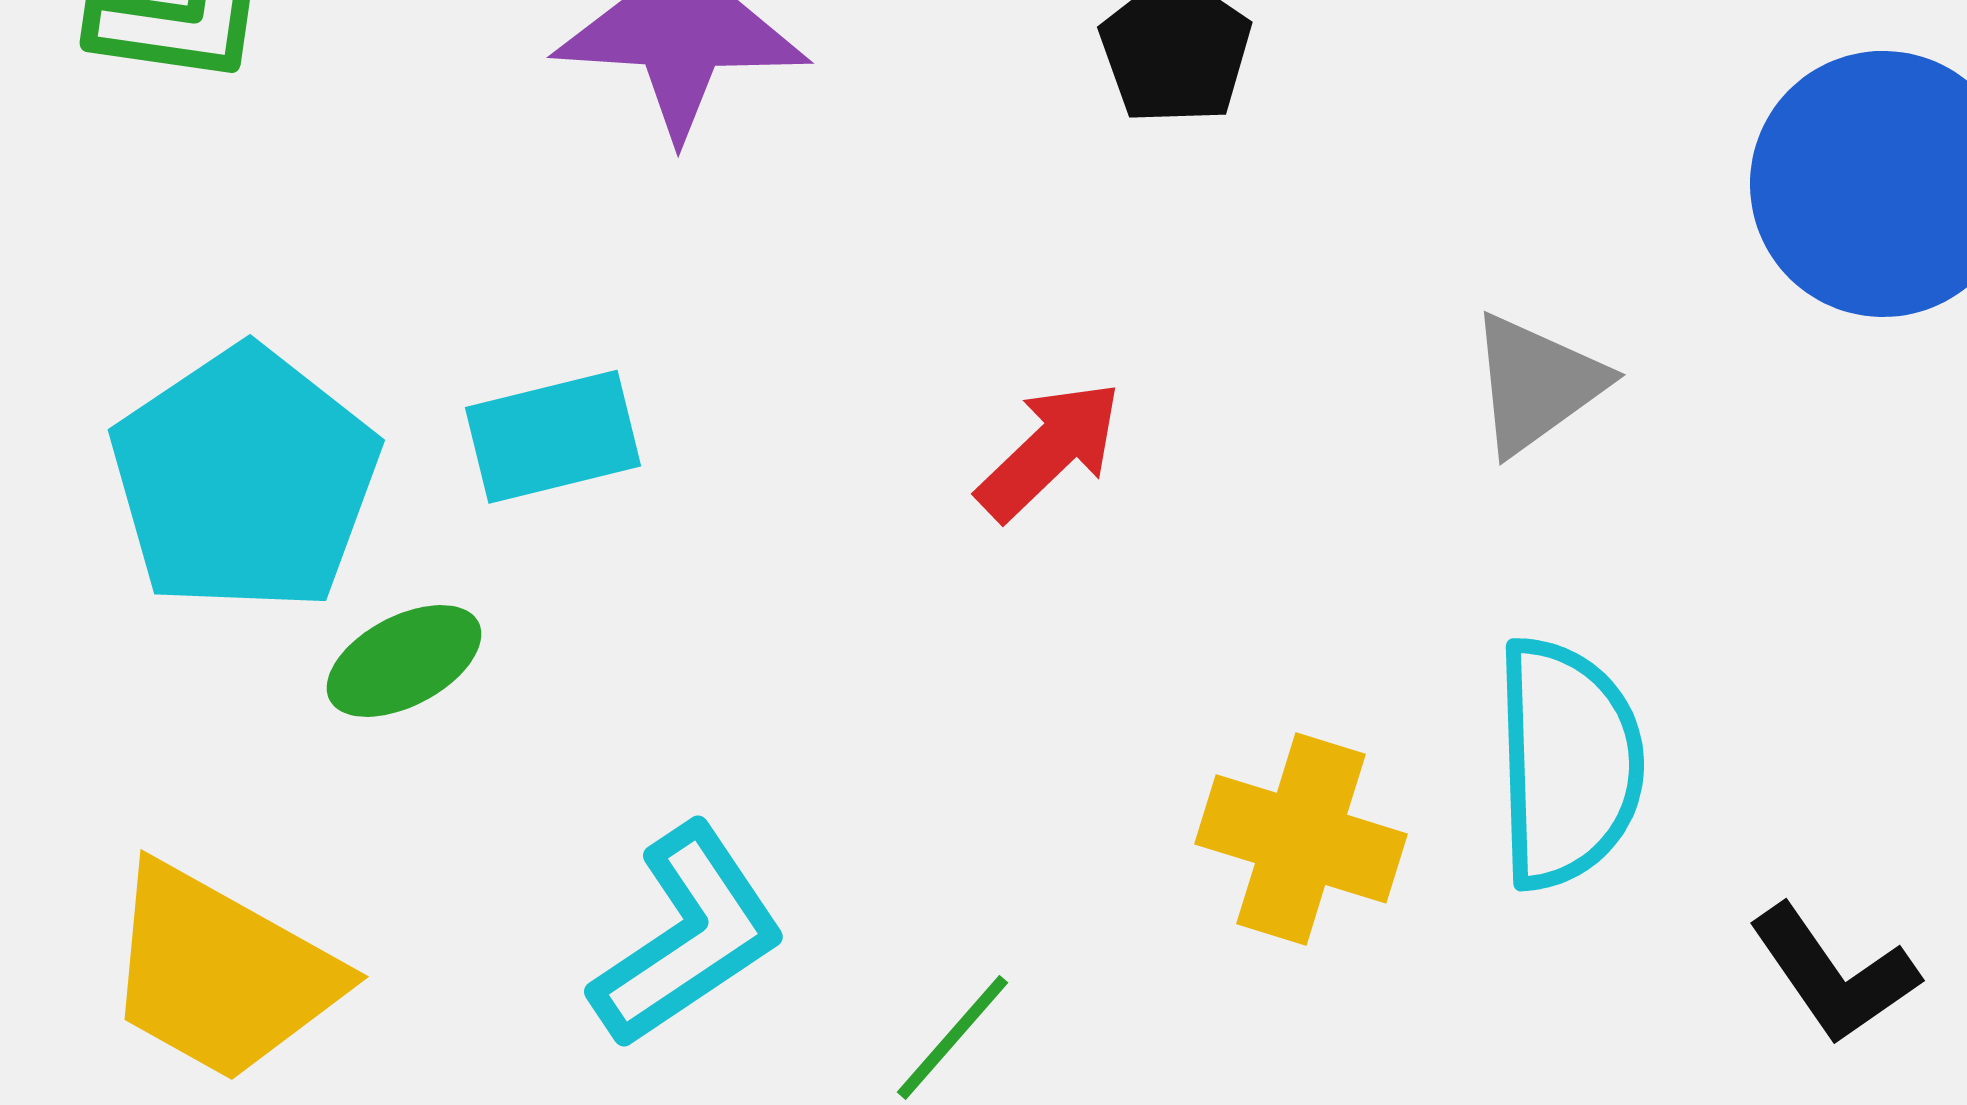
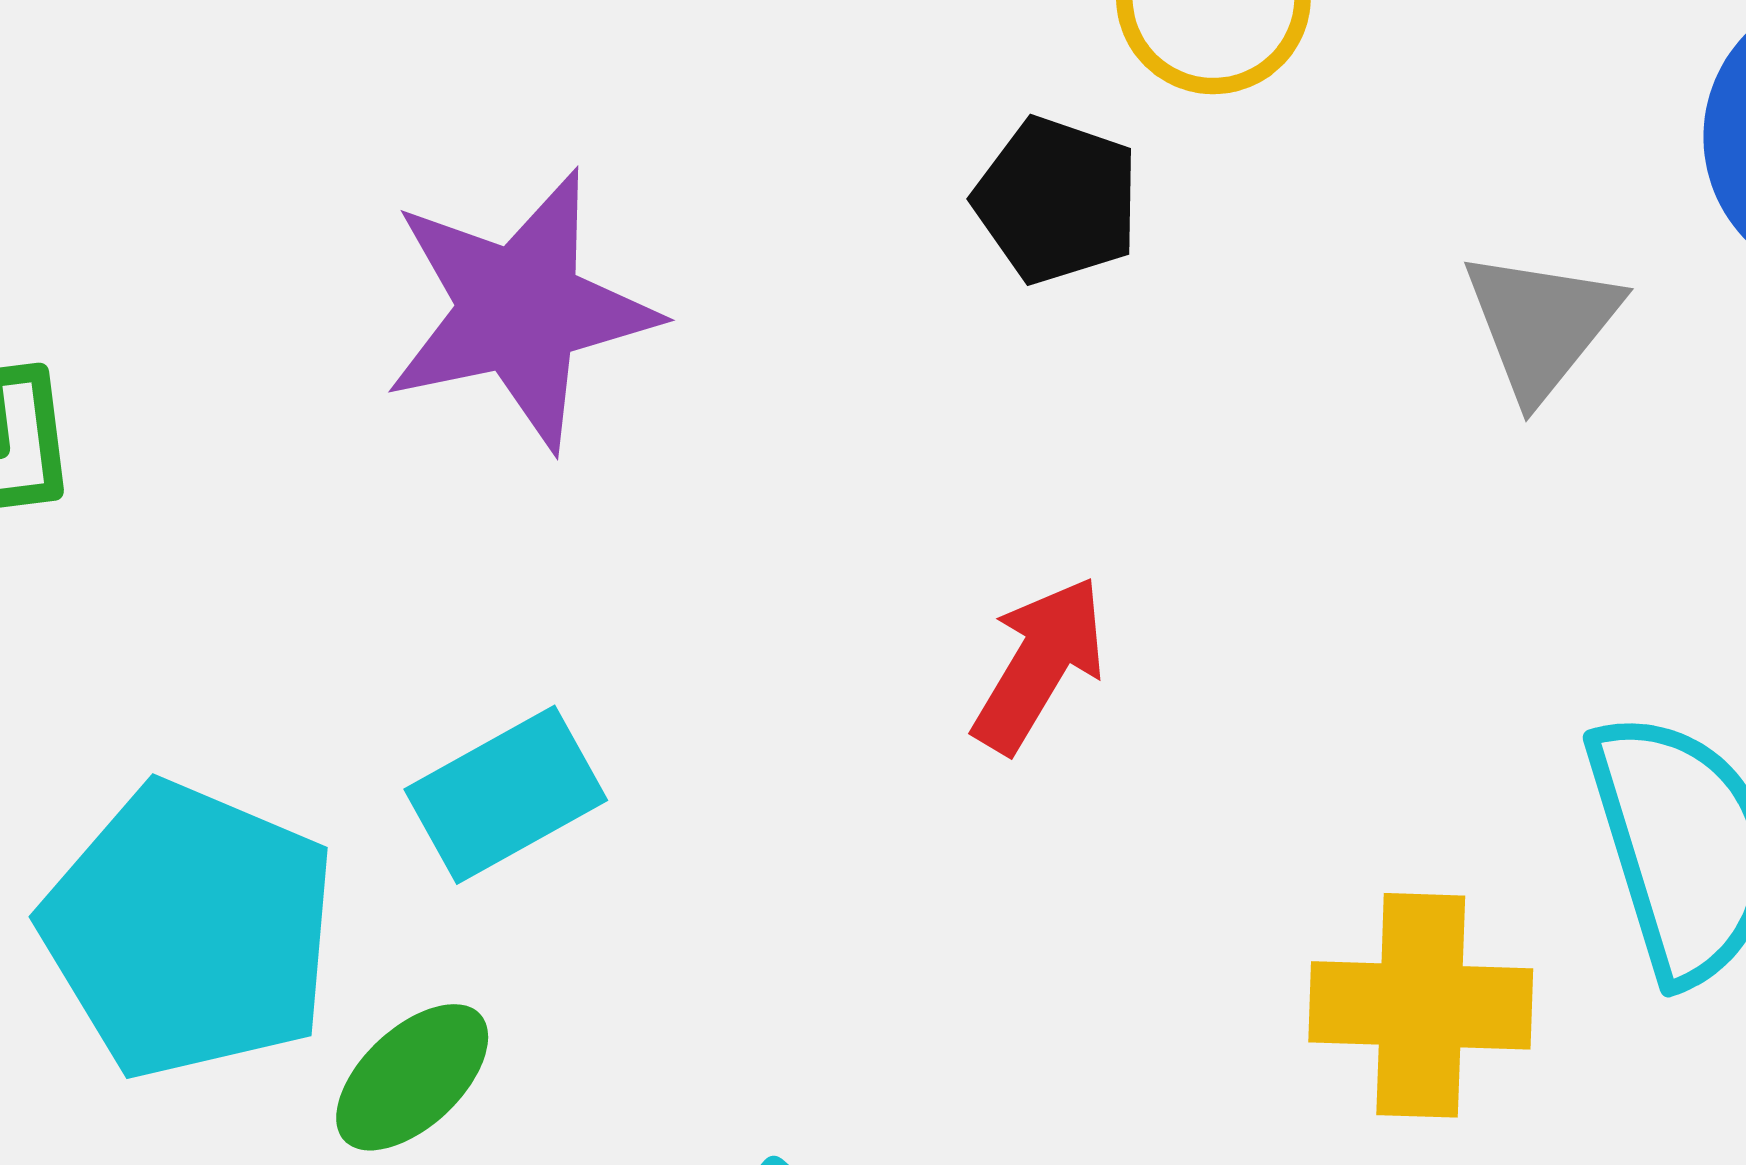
gray triangle: (1537, 384) -> (1541, 324), moved

